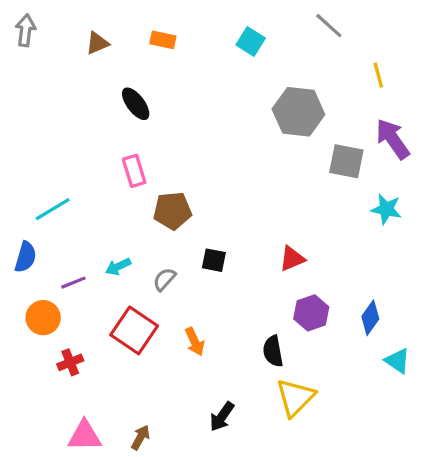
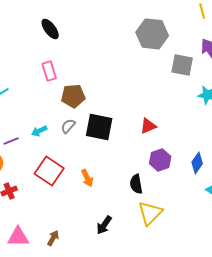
black square: (214, 260) -> (99, 127), size x1.8
gray semicircle: (164, 279) -> (68, 126), moved

